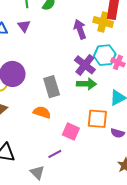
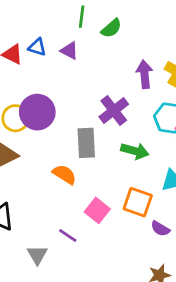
purple triangle: (24, 26) -> (69, 51), turned -40
purple cross: (85, 65) -> (114, 111), moved
purple line: (55, 154) -> (68, 235), turned 48

